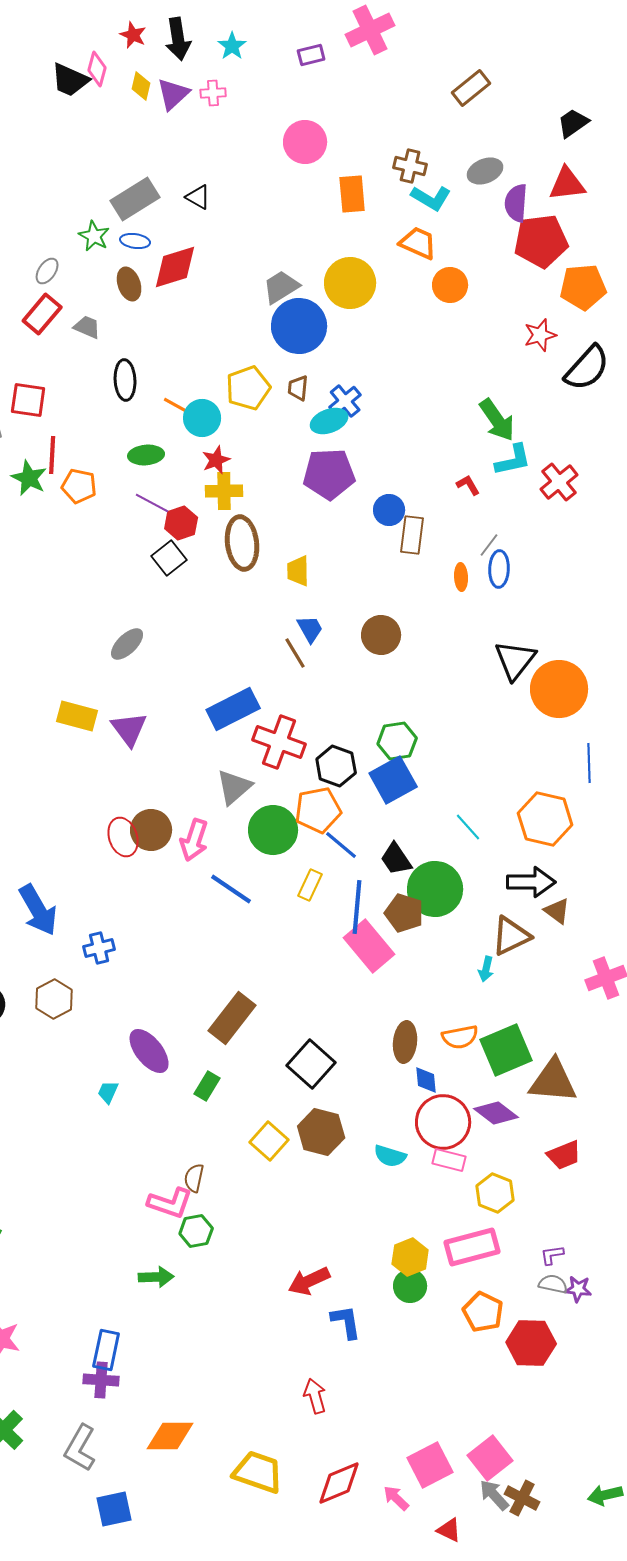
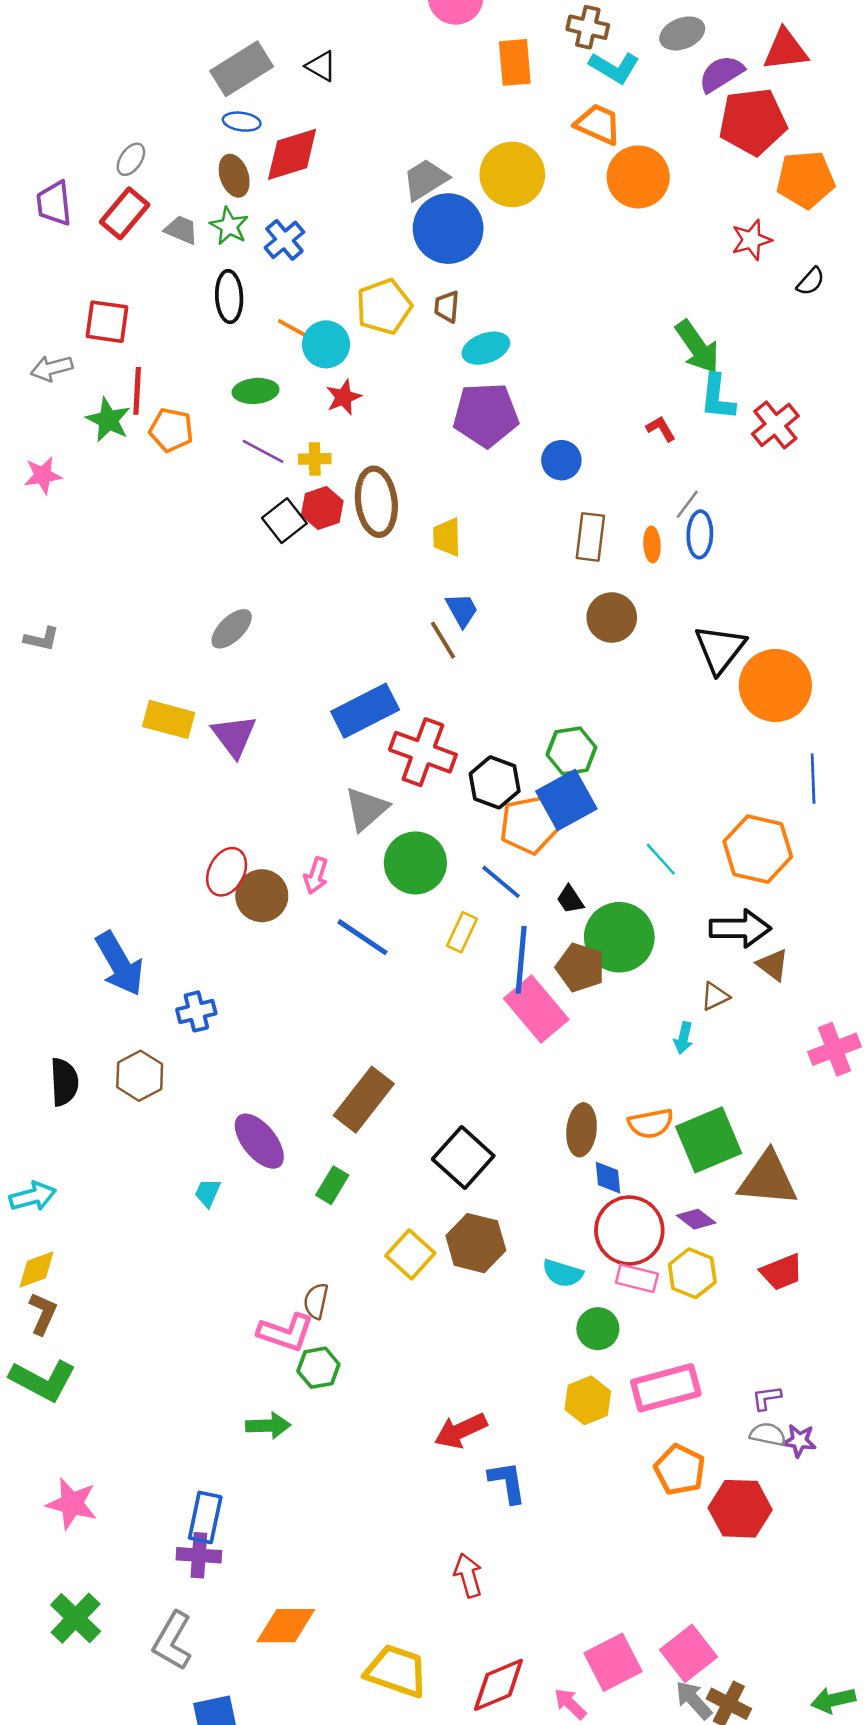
purple semicircle: (516, 203) -> (721, 74), turned 54
green star: (94, 236) -> (229, 226), moved
orange circle: (450, 285) -> (638, 177), size x1.4
black semicircle: (587, 368) -> (811, 281), size x0.5
blue cross: (345, 401) -> (284, 240), moved
cyan L-shape: (513, 460) -> (717, 397), turned 108
yellow cross: (224, 491) -> (315, 459), moved, size x0.7
red hexagon: (181, 523) -> (322, 508), moved
brown rectangle: (412, 535) -> (590, 537), moved
brown circle: (381, 635) -> (612, 618), moved
orange pentagon: (318, 810) -> (529, 825), moved
brown circle: (151, 830) -> (262, 896), moved
red ellipse: (123, 837) -> (227, 872), turned 45
pink arrow: (194, 840) -> (316, 876), size x0.7
black trapezoid: (396, 859) -> (570, 899), size x0.7
brown triangle: (511, 936) -> (715, 996), size x0.6
purple diamond: (496, 1113) -> (696, 1219), size x0.7
yellow hexagon: (495, 1193) -> (692, 1273), moved
green circle: (410, 1286) -> (598, 1329), moved

